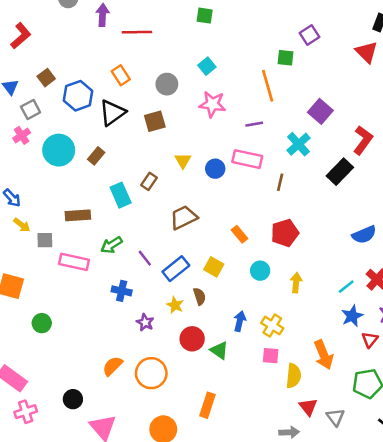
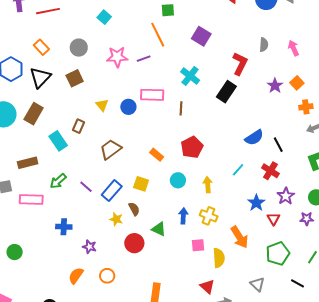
cyan square: (207, 66) -> (104, 17), moved
purple square: (320, 111) -> (201, 36), moved
purple line: (254, 124) -> (144, 59), moved
brown rectangle: (96, 156) -> (34, 114), size x1.5
cyan line: (346, 287) -> (238, 170), moved
blue cross: (122, 291) -> (64, 227), moved
blue arrow: (240, 321) -> (183, 216), moved
purple star: (145, 322) -> (89, 247), moved
yellow cross: (272, 326) -> (209, 216), moved
green triangle: (219, 350) -> (159, 229), moved
orange circle: (151, 373) -> (107, 276), size x0.6
red triangle: (308, 407) -> (207, 286), moved

